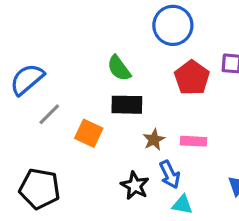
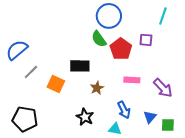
green semicircle: (119, 68) -> (99, 39), moved
pink rectangle: (194, 141) -> (132, 80), moved
blue arrow: (170, 174) -> (124, 110), moved

